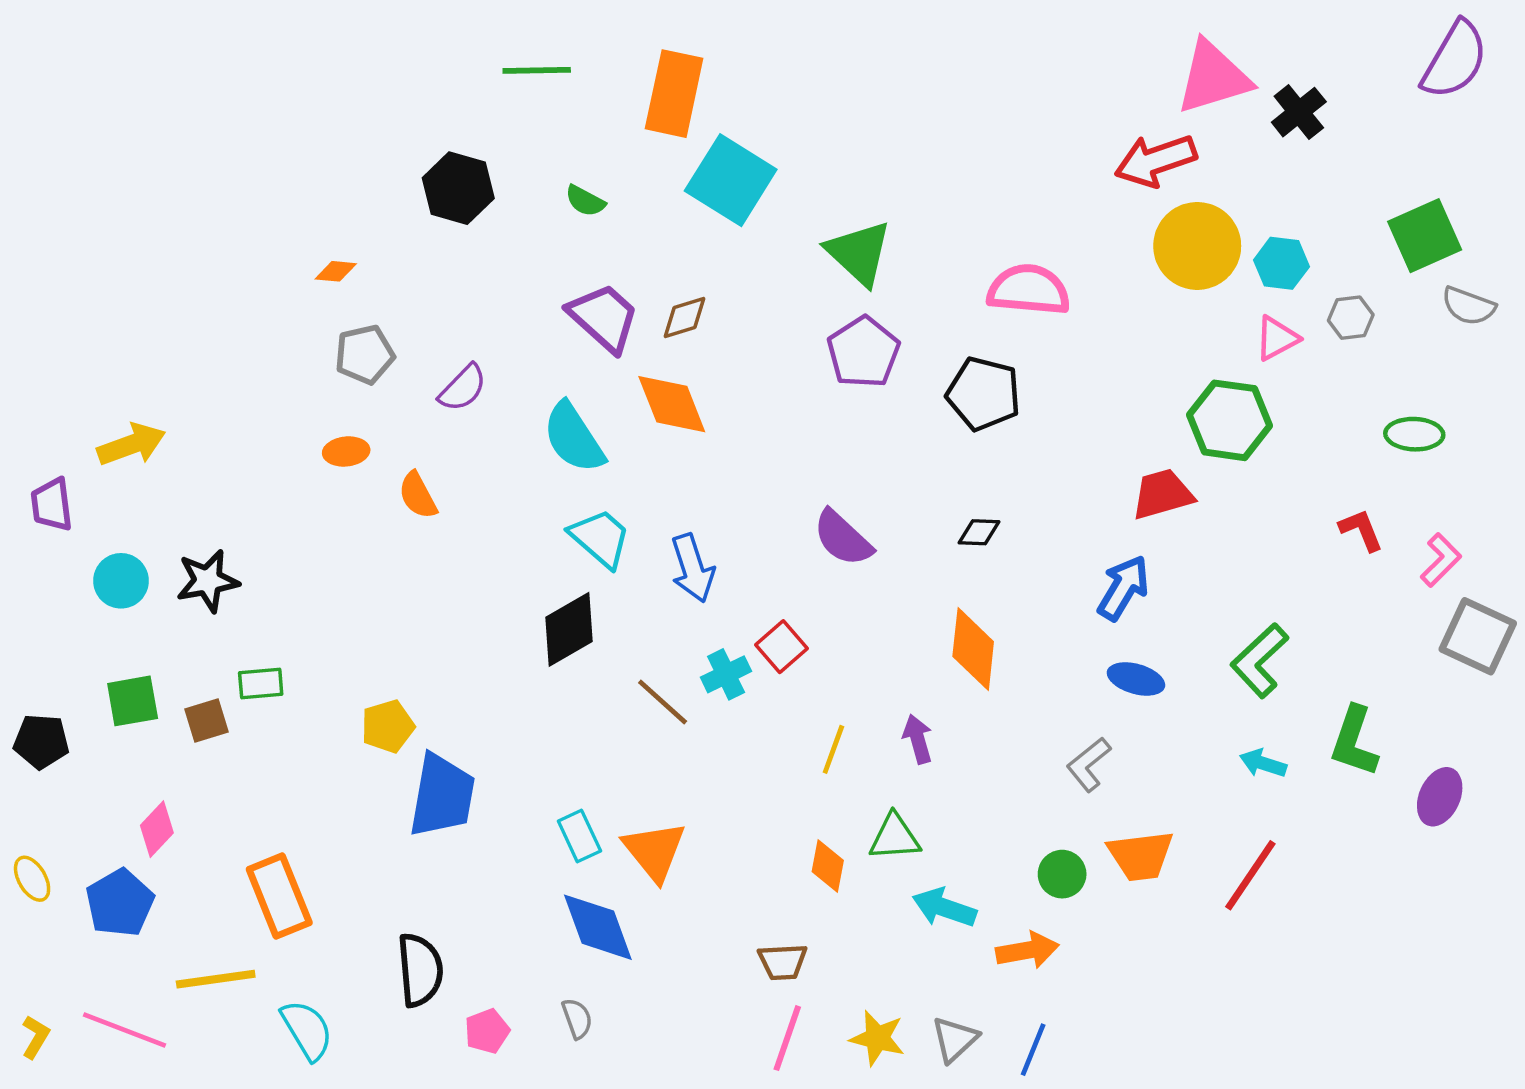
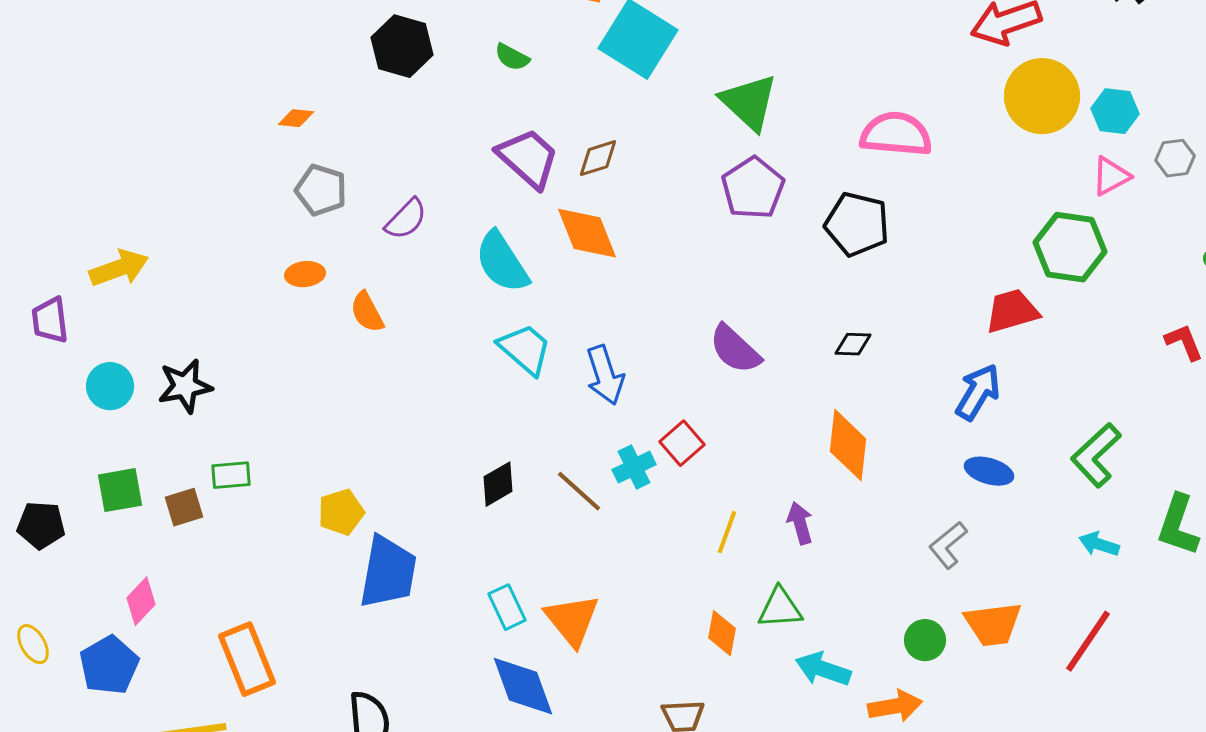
gray pentagon: (365, 354) -> (321, 190), turned 30
black diamond: (569, 629) -> (498, 484), moved, size x0.7

